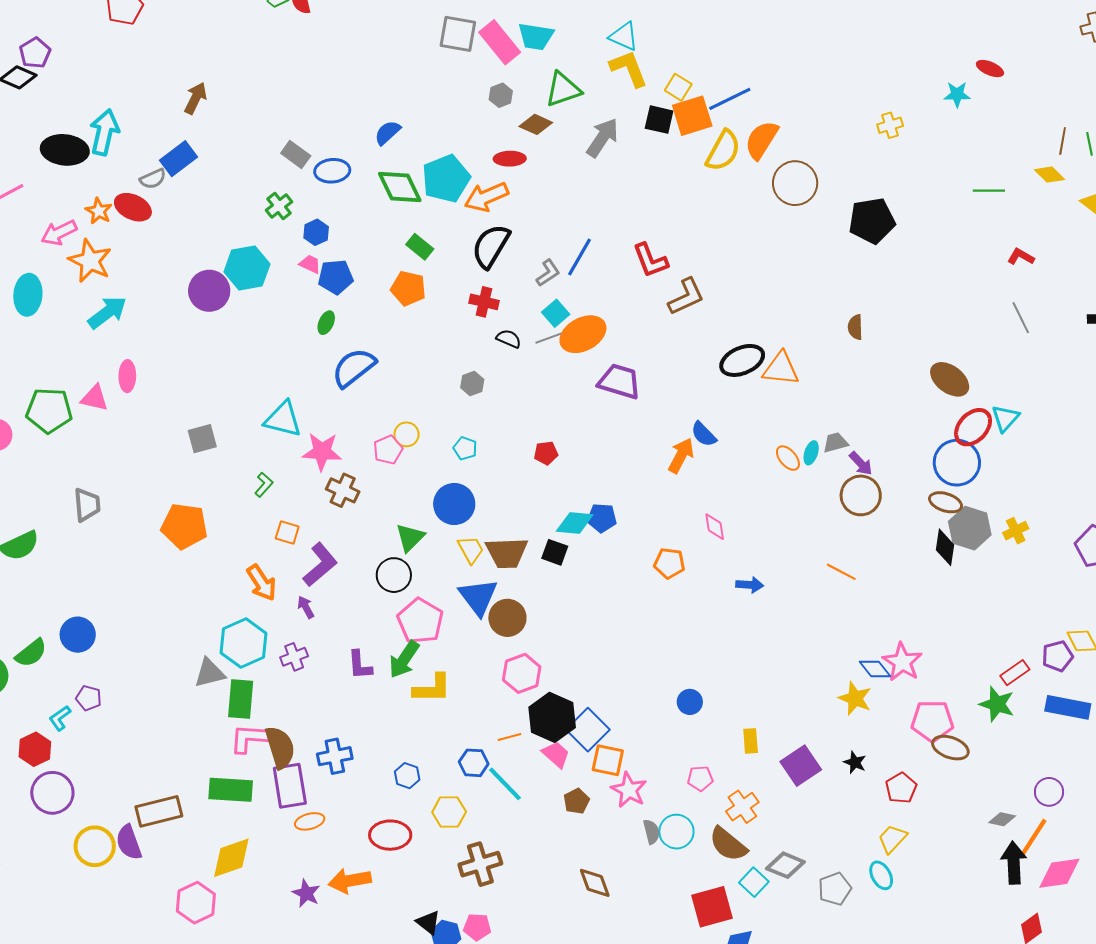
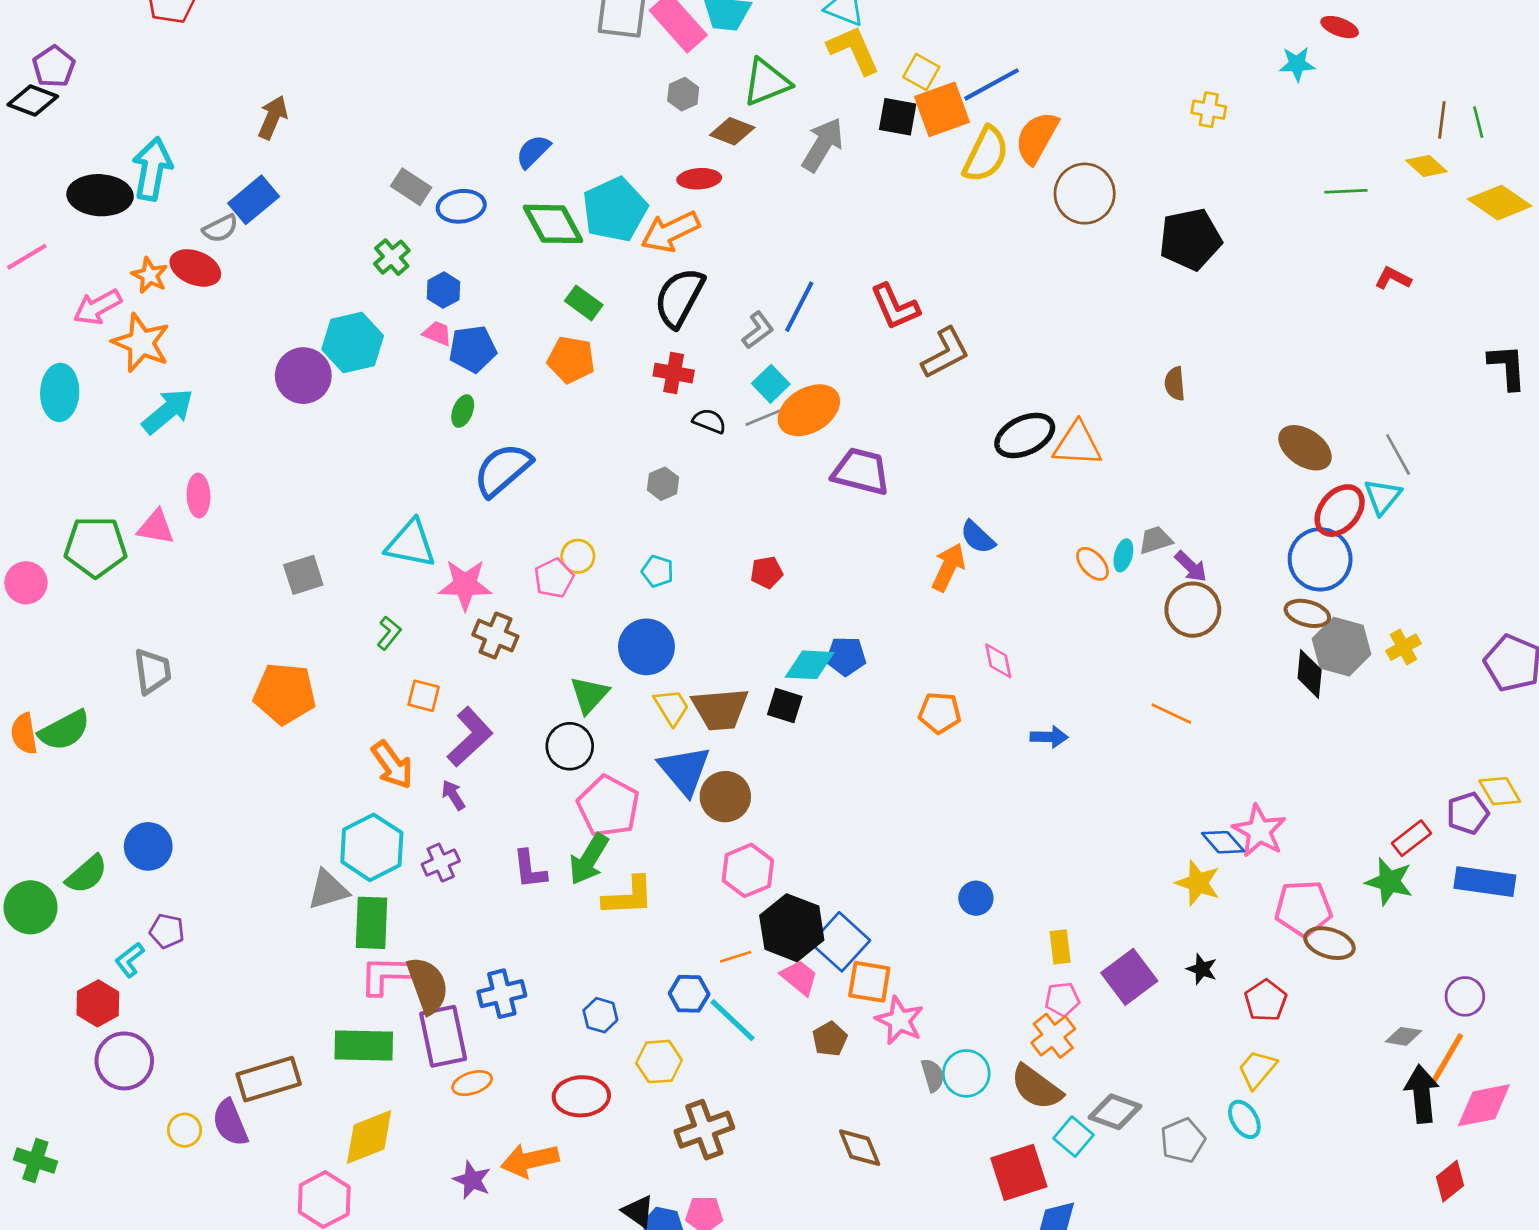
yellow cross: (890, 125) -> (1209, 110), turned 30
gray line: (1021, 318) -> (1398, 455), moved
pink pentagon: (700, 778) -> (1062, 999), moved
yellow circle: (95, 846) -> (184, 1130), size x0.6

